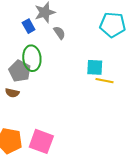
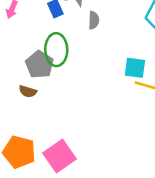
gray semicircle: (59, 33) -> (94, 20), turned 32
pink square: (41, 141) -> (60, 156), turned 30

